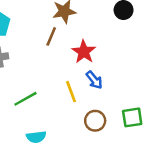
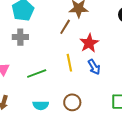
yellow line: (71, 92) -> (69, 63), moved
brown circle: (95, 121) -> (72, 102), moved

